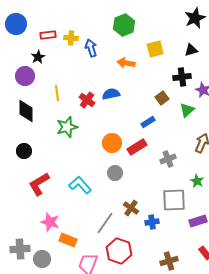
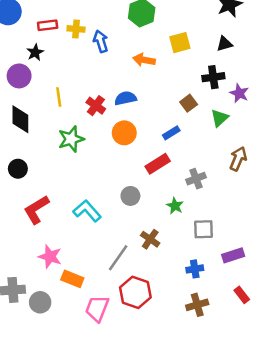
orange circle: (112, 143) -> (124, 133), moved
green star: (197, 181) -> (175, 206), moved
gray square: (174, 200) -> (203, 229), size x0.7
blue cross: (152, 222) -> (195, 269), moved

